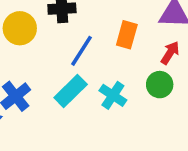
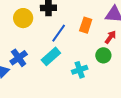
cyan cross: (113, 95) -> (80, 70), moved, turned 35

